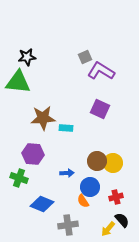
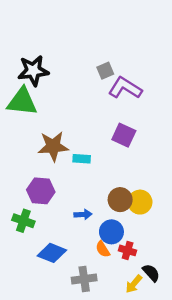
black star: (27, 57) -> (33, 71), size x1.4
red cross: (116, 197) -> (128, 250), moved, turned 32

